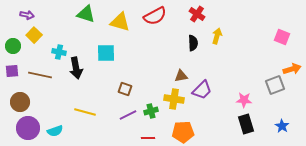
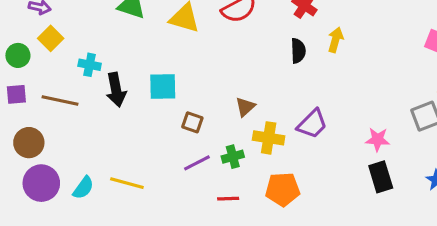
cyan square: (106, 53) -> (163, 87), moved
brown triangle: (181, 76) -> (245, 107), moved, turned -32
yellow line: (85, 112) -> (127, 183), moved
cyan semicircle: (55, 131) -> (83, 188), turned -35

